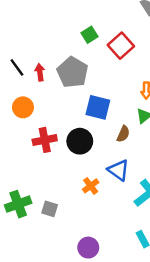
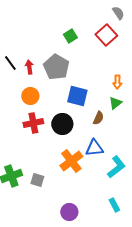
red square: (121, 46) -> (106, 35), moved
orange circle: (23, 107) -> (30, 96), moved
blue triangle: (118, 170) -> (94, 148), turned -42
orange cross: (91, 186) -> (71, 161), size x1.6

